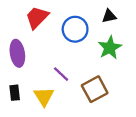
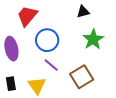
black triangle: (109, 16) -> (83, 12), moved
blue circle: (75, 29) -> (47, 40), moved

